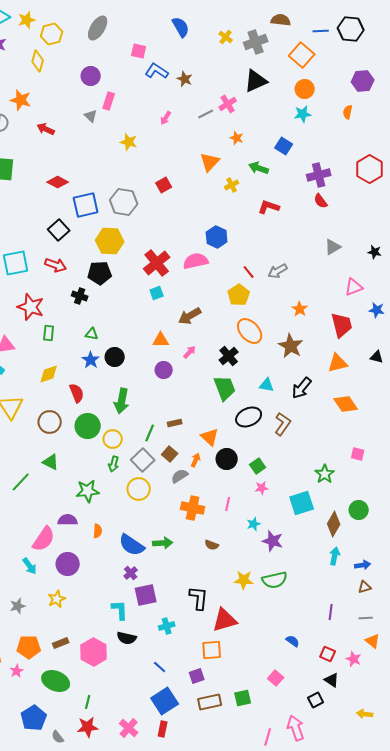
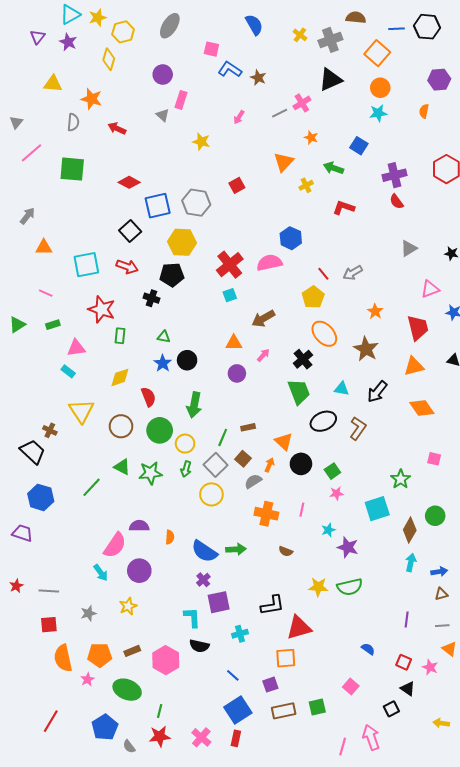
green star: (88, 491) -> (150, 473), moved
black L-shape: (199, 598) -> (272, 605), turned 75

